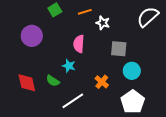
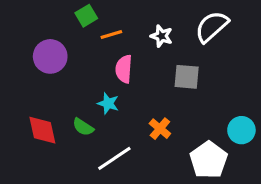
orange line: (85, 12) -> (111, 34), moved
white semicircle: (148, 17) -> (212, 27), moved
cyan circle: (132, 71) -> (241, 130), moved

